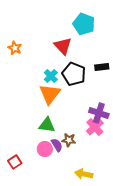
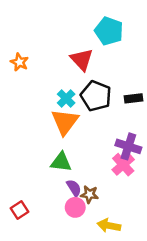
black rectangle: (102, 67) -> (134, 98), moved
brown star: (69, 140) -> (89, 194), moved
pink circle: (45, 149) -> (75, 207), moved

